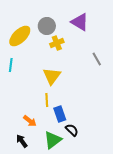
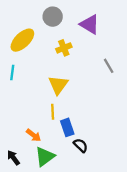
gray circle: (47, 26) -> (53, 17), moved
green triangle: (53, 140) -> (45, 157), moved
black arrow: (22, 141) -> (13, 158), moved

